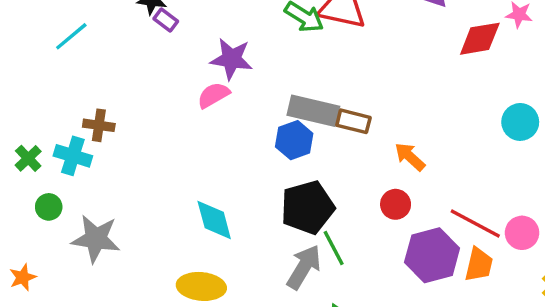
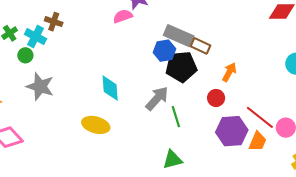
orange arrow: (410, 157) -> (229, 72), turned 66
green circle: (49, 207) -> (25, 55), moved
black pentagon: (307, 207) -> (181, 67), moved
gray arrow: (304, 267) -> (157, 98), moved

